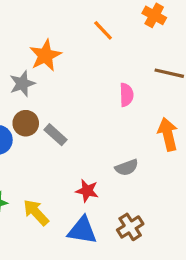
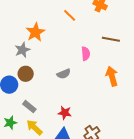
gray rectangle: (56, 135) -> (29, 107), moved
gray semicircle: (127, 167) -> (64, 74), moved

